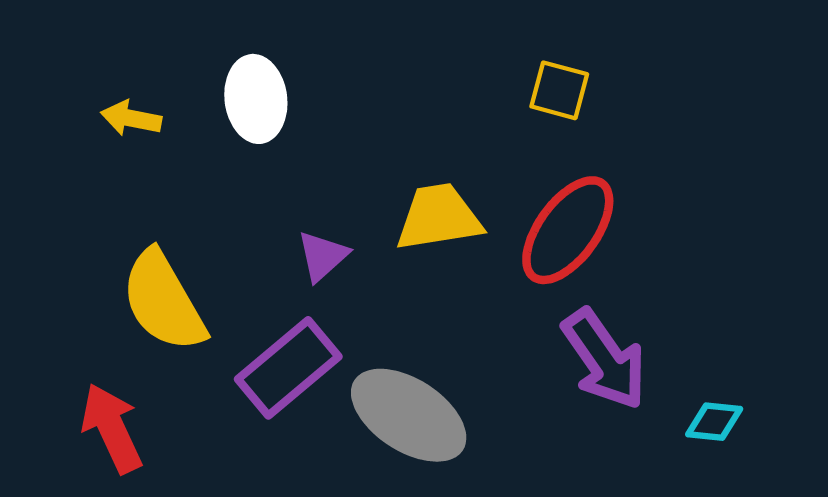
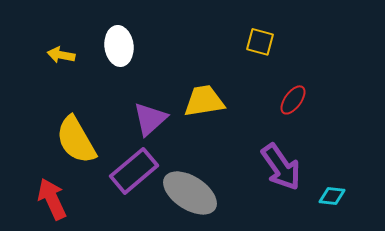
red ellipse: (568, 230) -> (293, 100), moved, size x0.6
purple triangle: (323, 256) -> (150, 119), size x1.4

